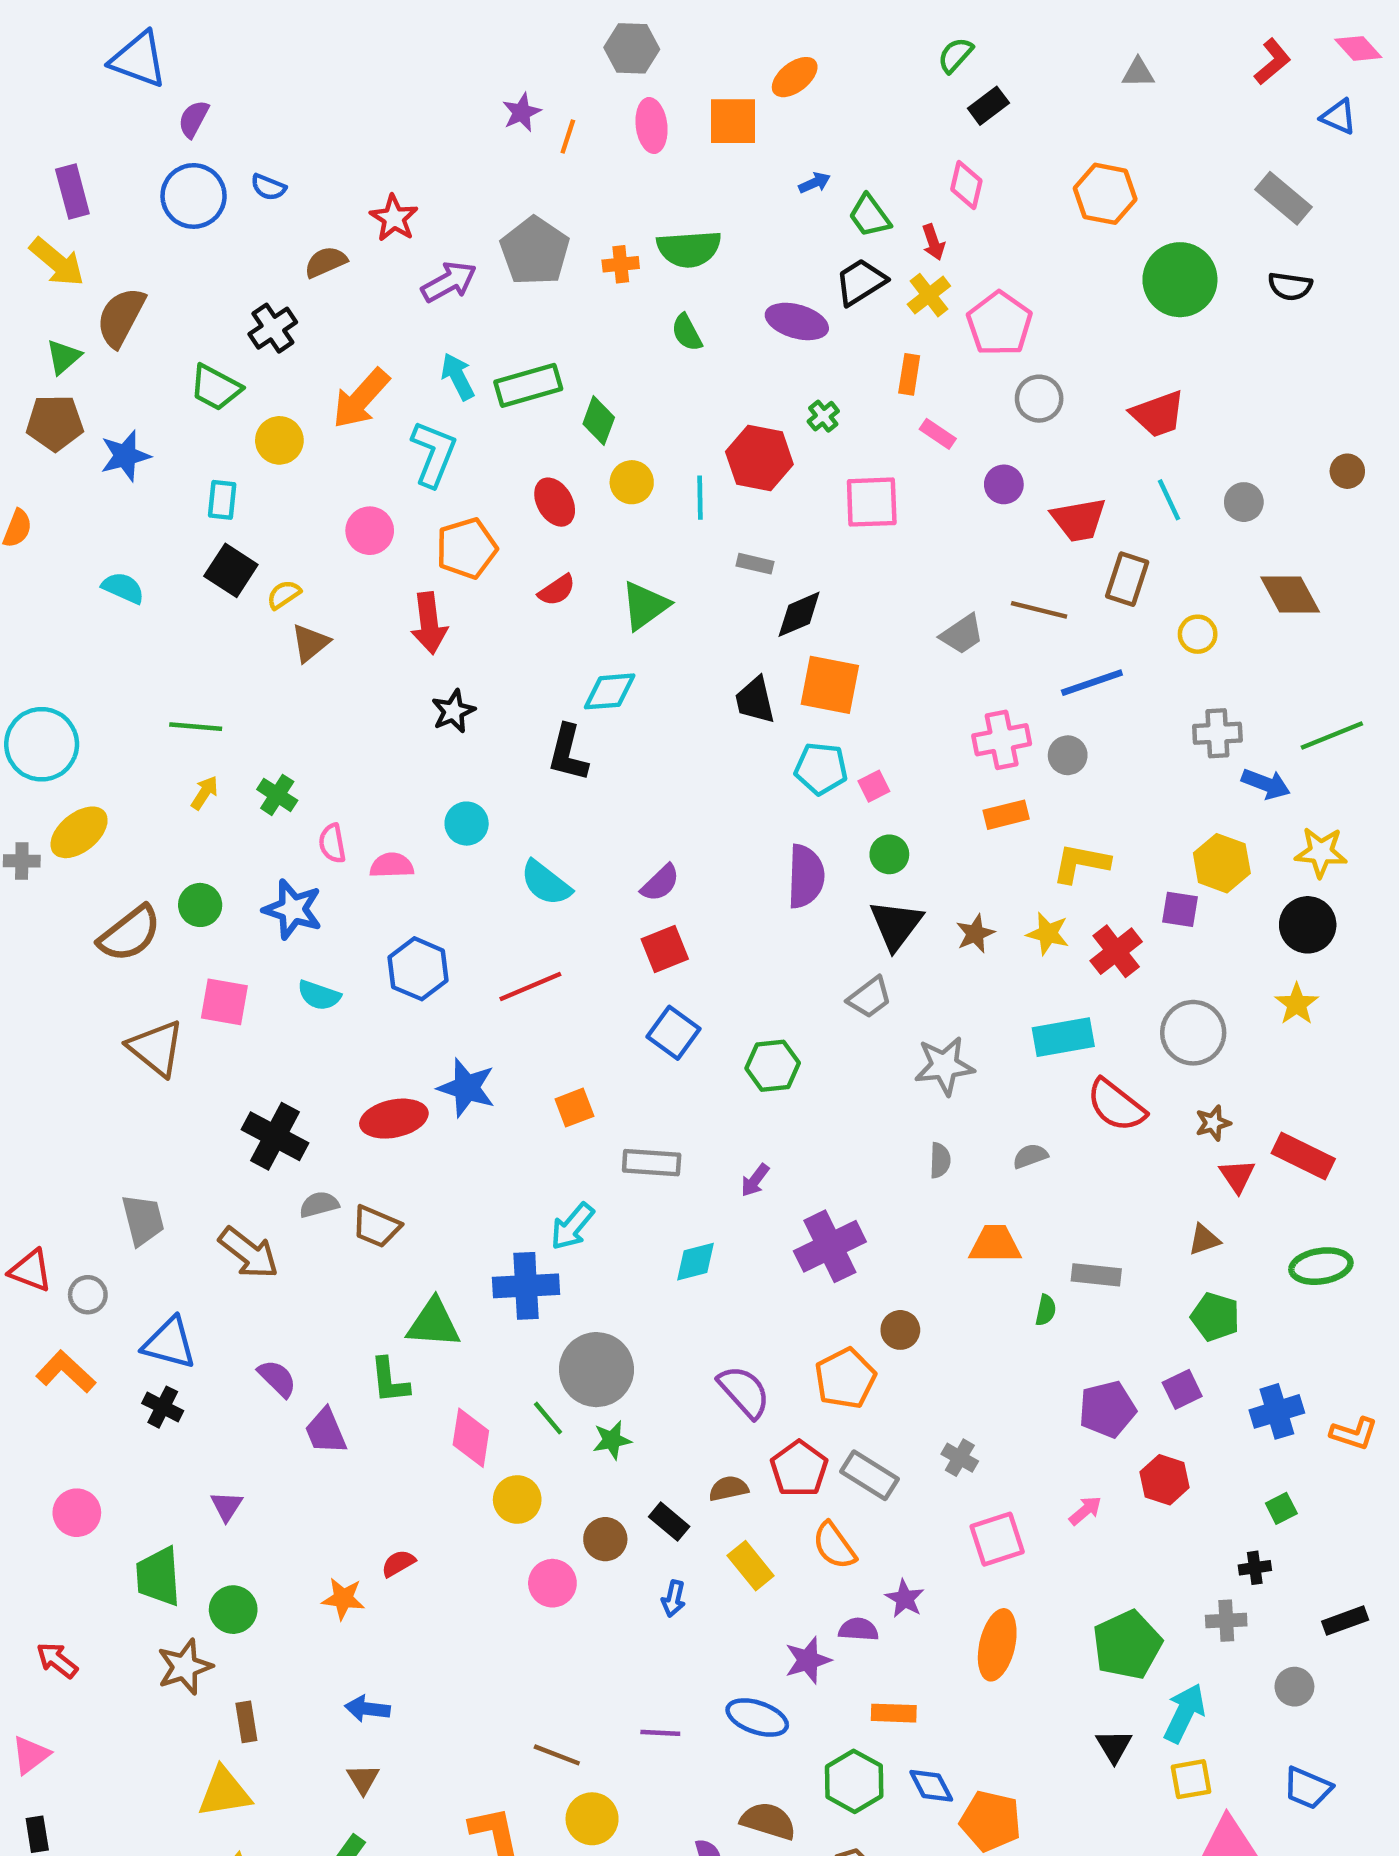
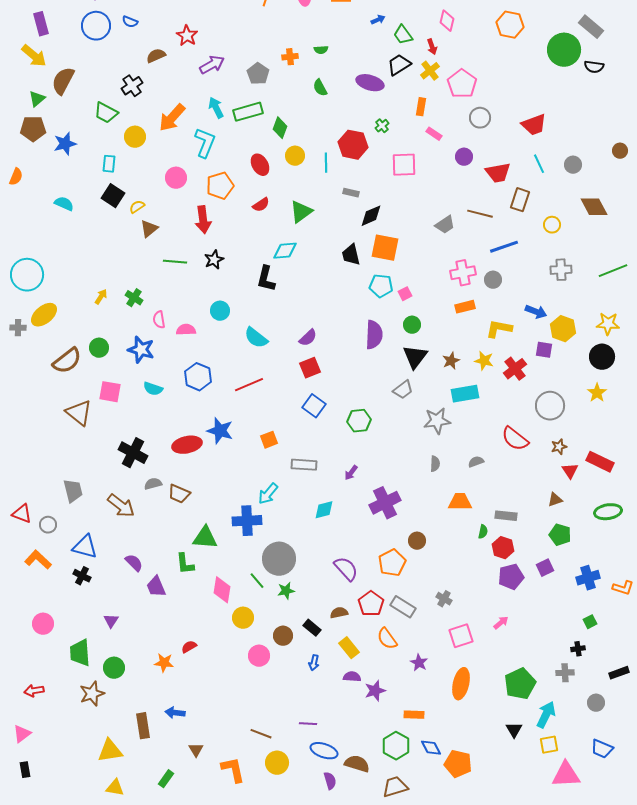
green semicircle: (689, 249) -> (321, 50), size x0.5
gray pentagon: (535, 251) -> (258, 74), moved, size x0.7
green circle: (1180, 280) -> (564, 50), moved
green line: (196, 727) -> (175, 262), moved
blue arrow: (1266, 784) -> (536, 312), moved
cyan rectangle: (1063, 1037) -> (465, 394), moved
red hexagon: (1165, 1480) -> (503, 548), moved
purple semicircle: (858, 1629) -> (352, 677), moved
red arrow: (57, 1660) -> (34, 691), turned -48
blue ellipse: (757, 1717) -> (324, 751), moved
brown rectangle: (246, 1722) -> (143, 726), moved, size x1.4
brown triangle: (363, 1779) -> (196, 750), moved

